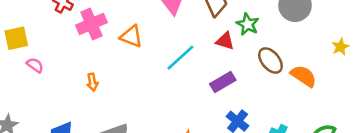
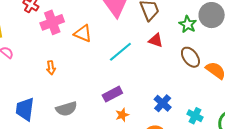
green star: (248, 24) -> (188, 24), moved
purple rectangle: (223, 82) -> (112, 94), moved

